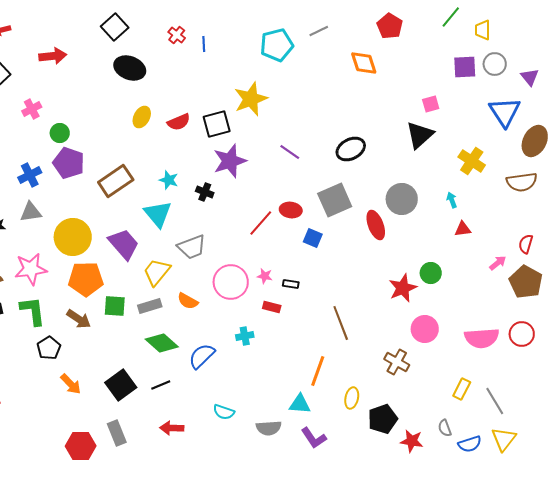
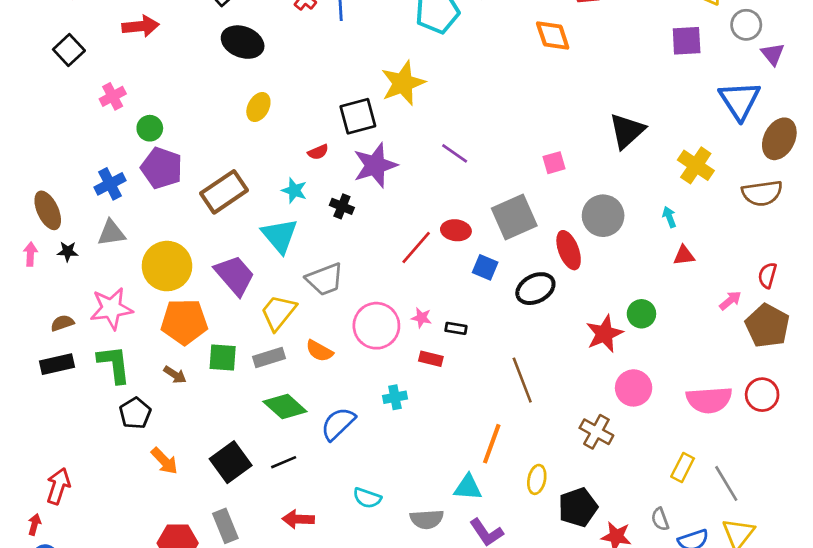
gray circle: (495, 64) -> (746, 25), moved
pink square: (431, 104) -> (554, 163), moved
red semicircle: (179, 122) -> (318, 152), moved, size x0.7
black ellipse: (351, 149) -> (535, 289), moved
brown arrow: (79, 319) -> (175, 375), size x0.7

